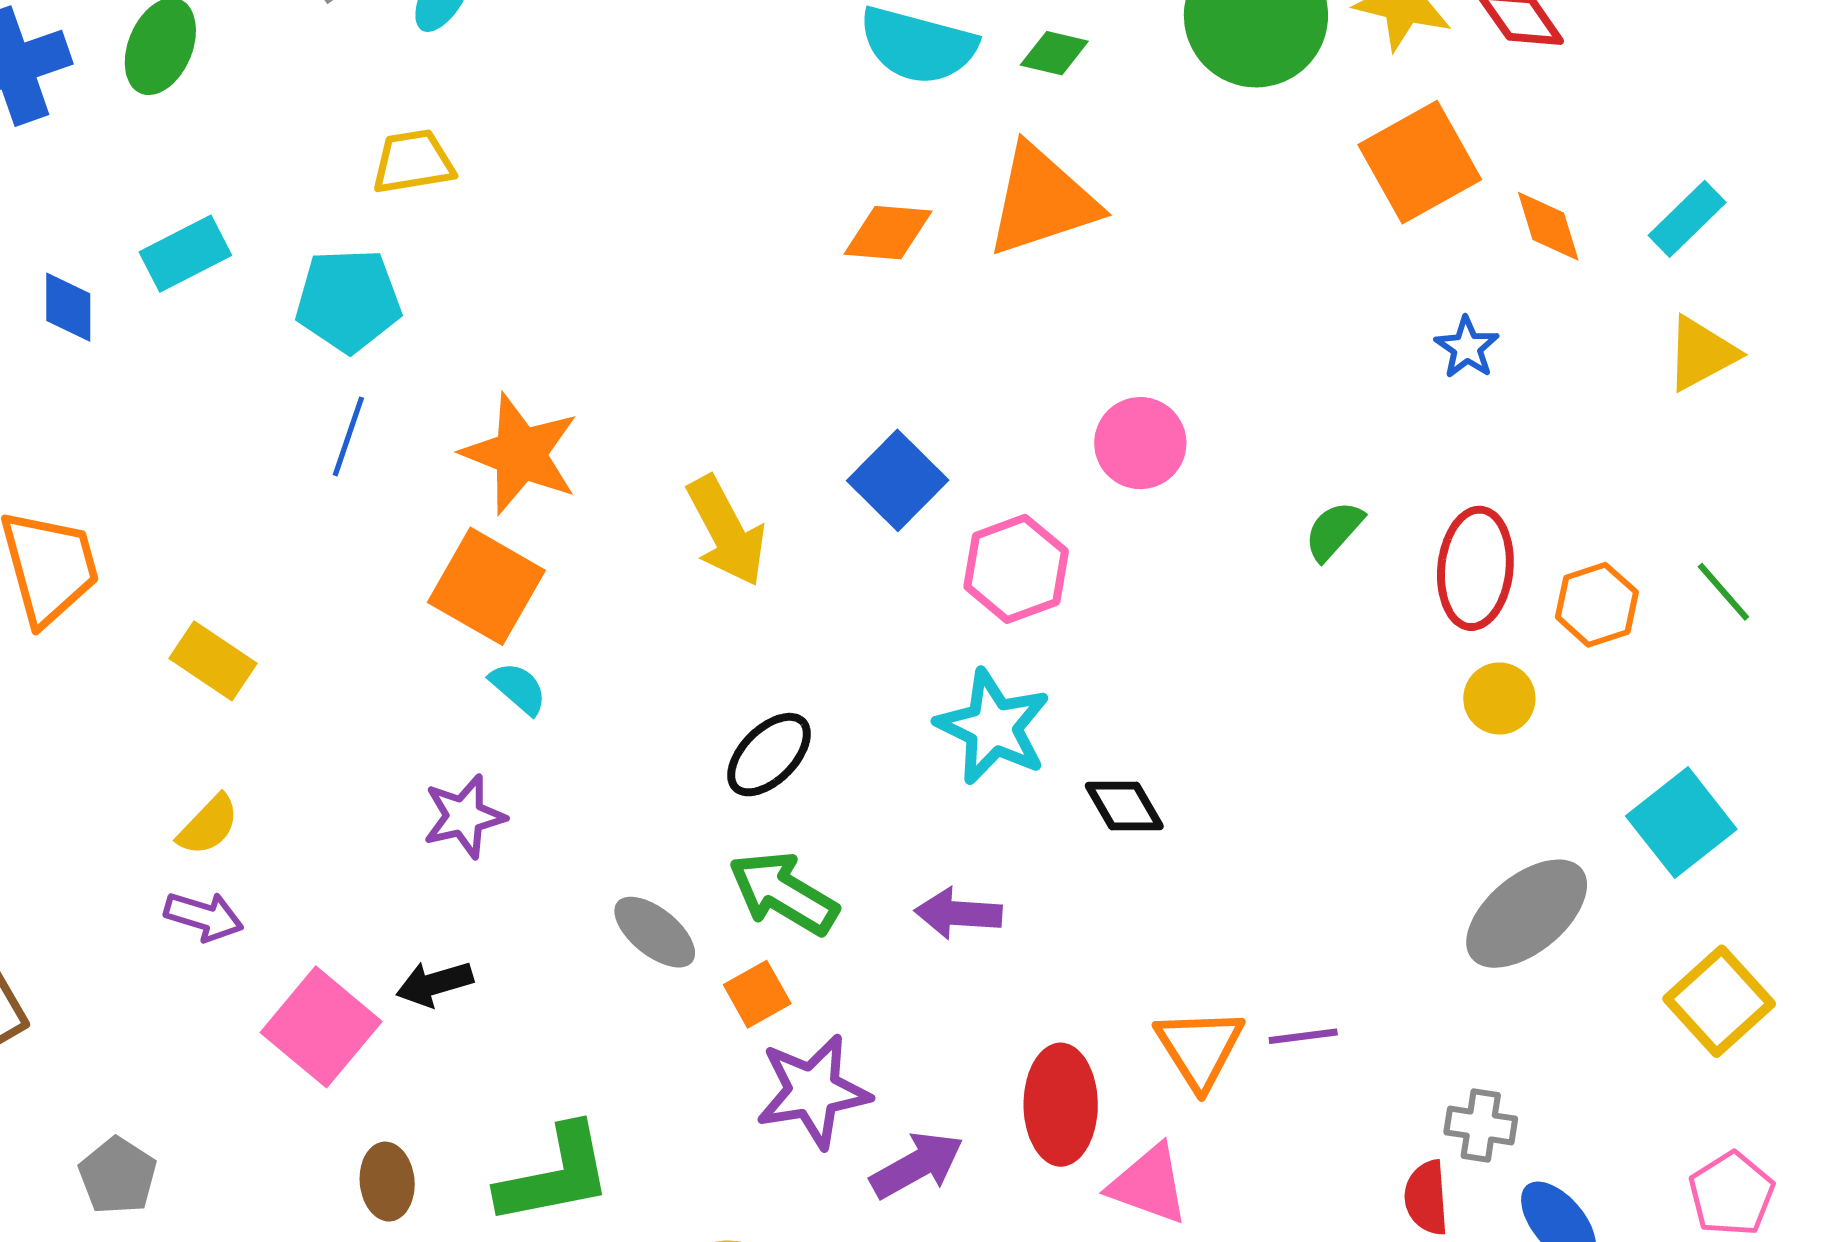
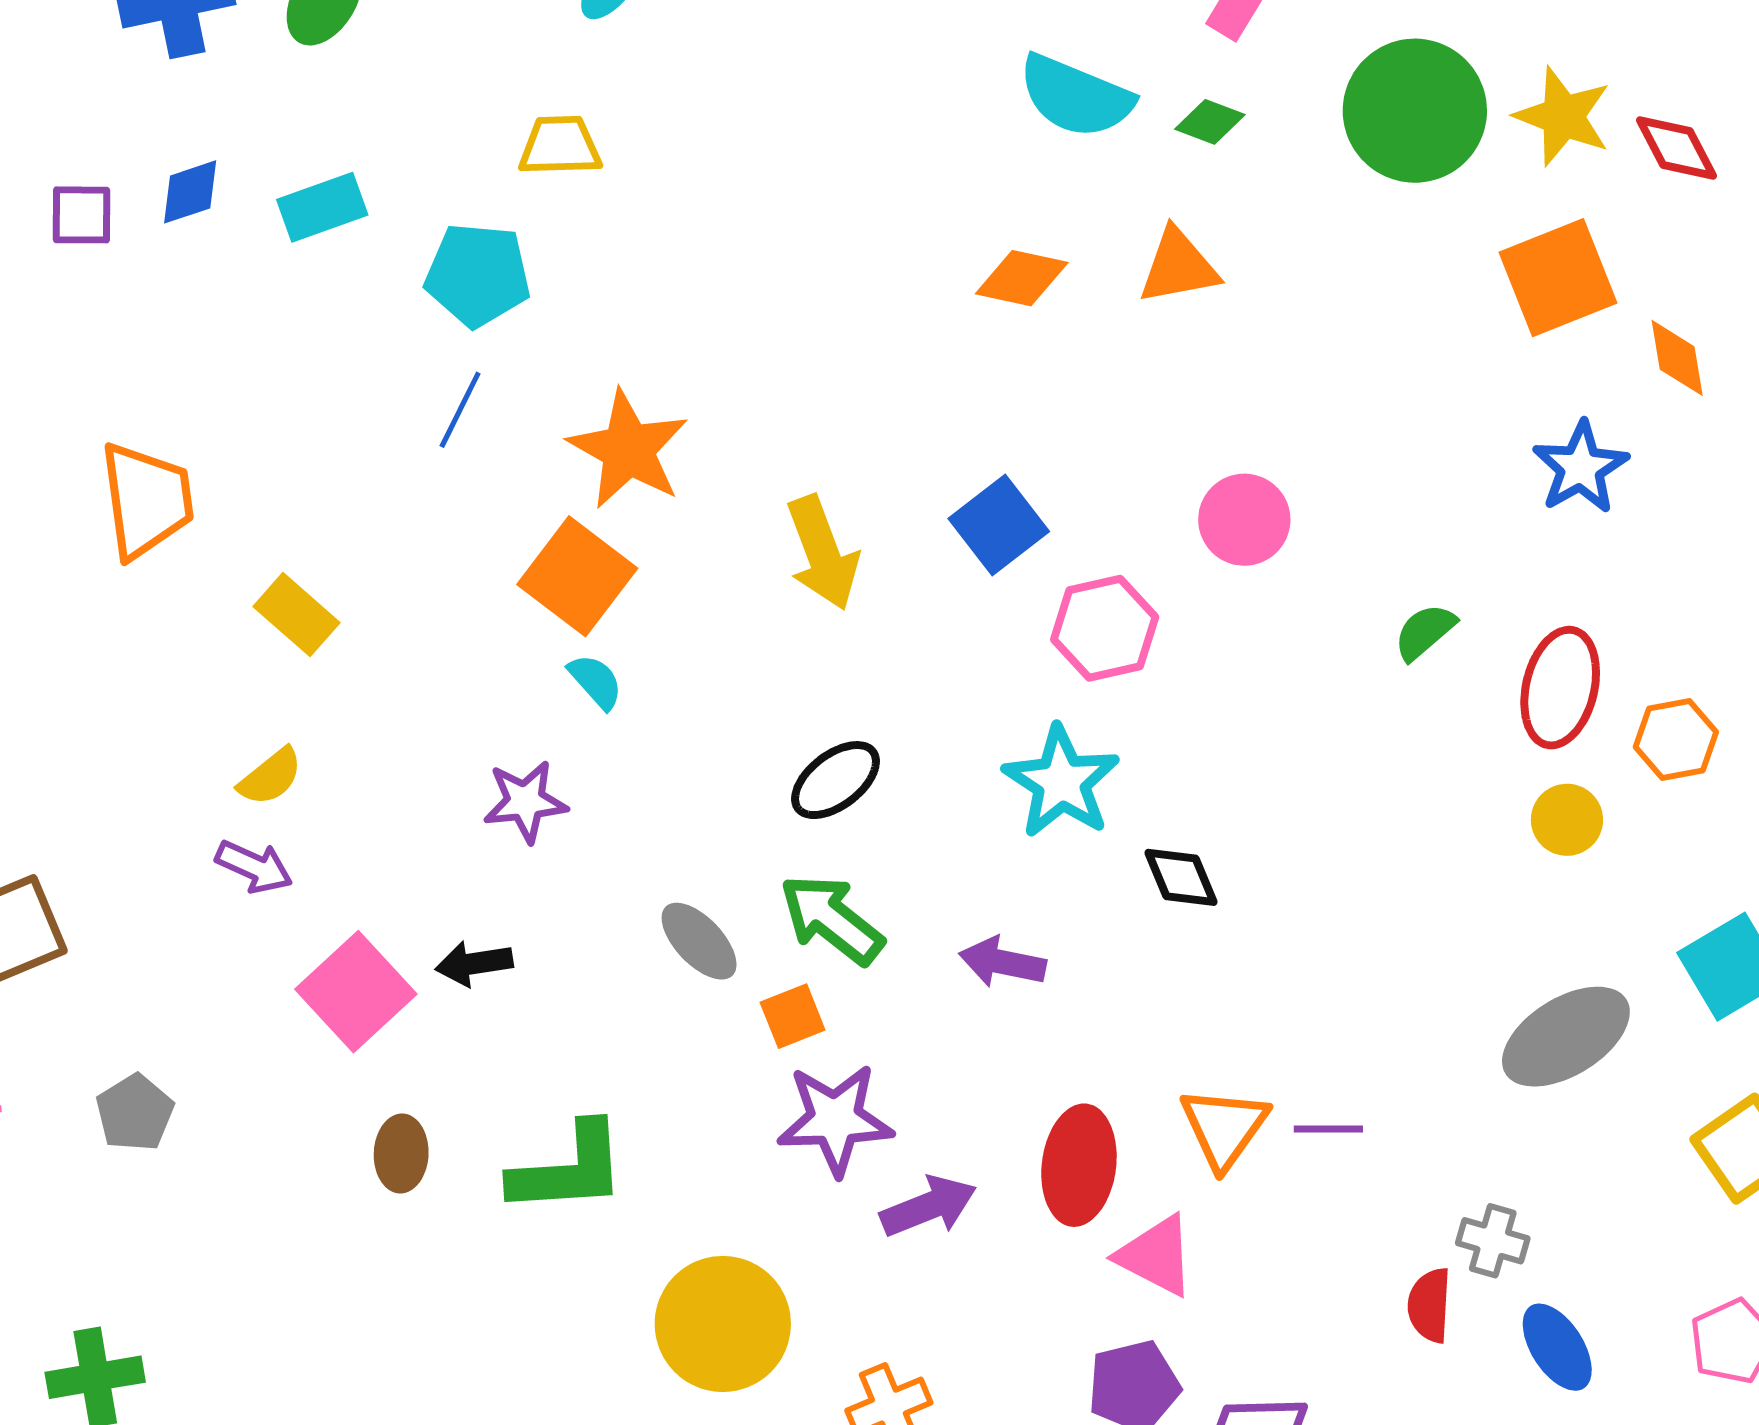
orange triangle: (1042, 201) -> (1178, 267), size x0.7
blue diamond: (68, 307) -> (190, 192), moved, turned 64
blue star: (1467, 347) -> (1581, 468), size x1.5

